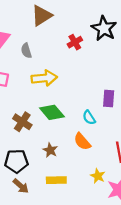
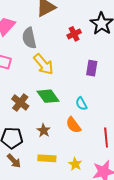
gray semicircle: (26, 51) -> (29, 38), size x1.5
yellow arrow: (44, 78) -> (43, 64), turned 50
purple rectangle: (109, 98) -> (92, 68), moved
yellow star: (98, 176) -> (75, 164), moved

